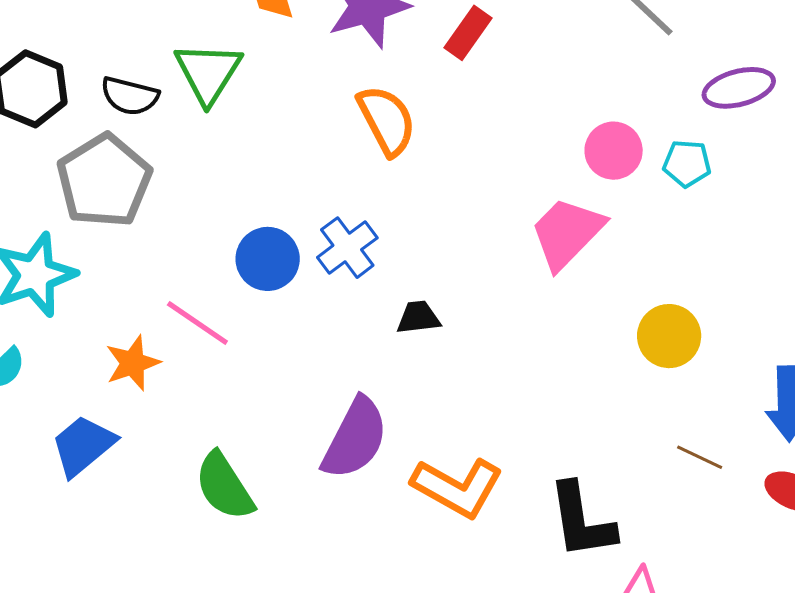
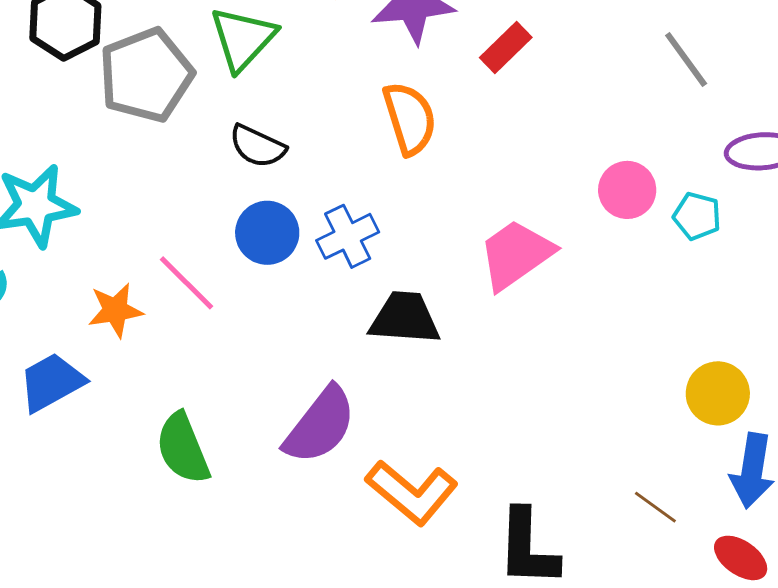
black semicircle: (130, 96) -> (257, 146), moved
gray pentagon: (104, 181) -> (146, 75), moved
pink trapezoid: (567, 233) -> (516, 255), moved
black trapezoid: (418, 317) -> (405, 318), size x1.6
yellow circle: (669, 336) -> (718, 393), moved

